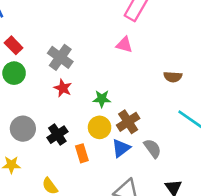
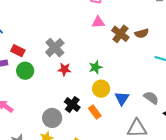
gray cross: (60, 57) -> (55, 48), turned 30
brown cross: (128, 122) -> (120, 34), moved
gray circle: (23, 129) -> (52, 118), moved
gray semicircle: (153, 148) -> (151, 98), moved

